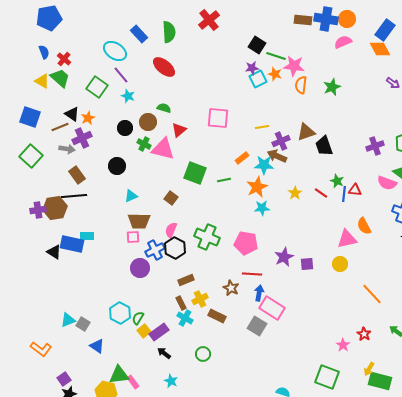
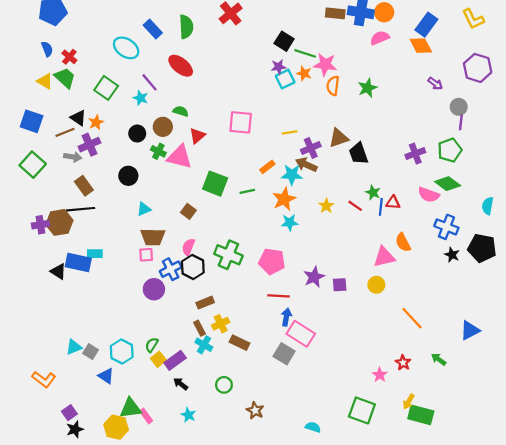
purple line: (121, 75) -> (149, 82), moved
brown star: (231, 288) -> (255, 410), moved
cyan hexagon: (120, 313) -> (122, 352), moved

